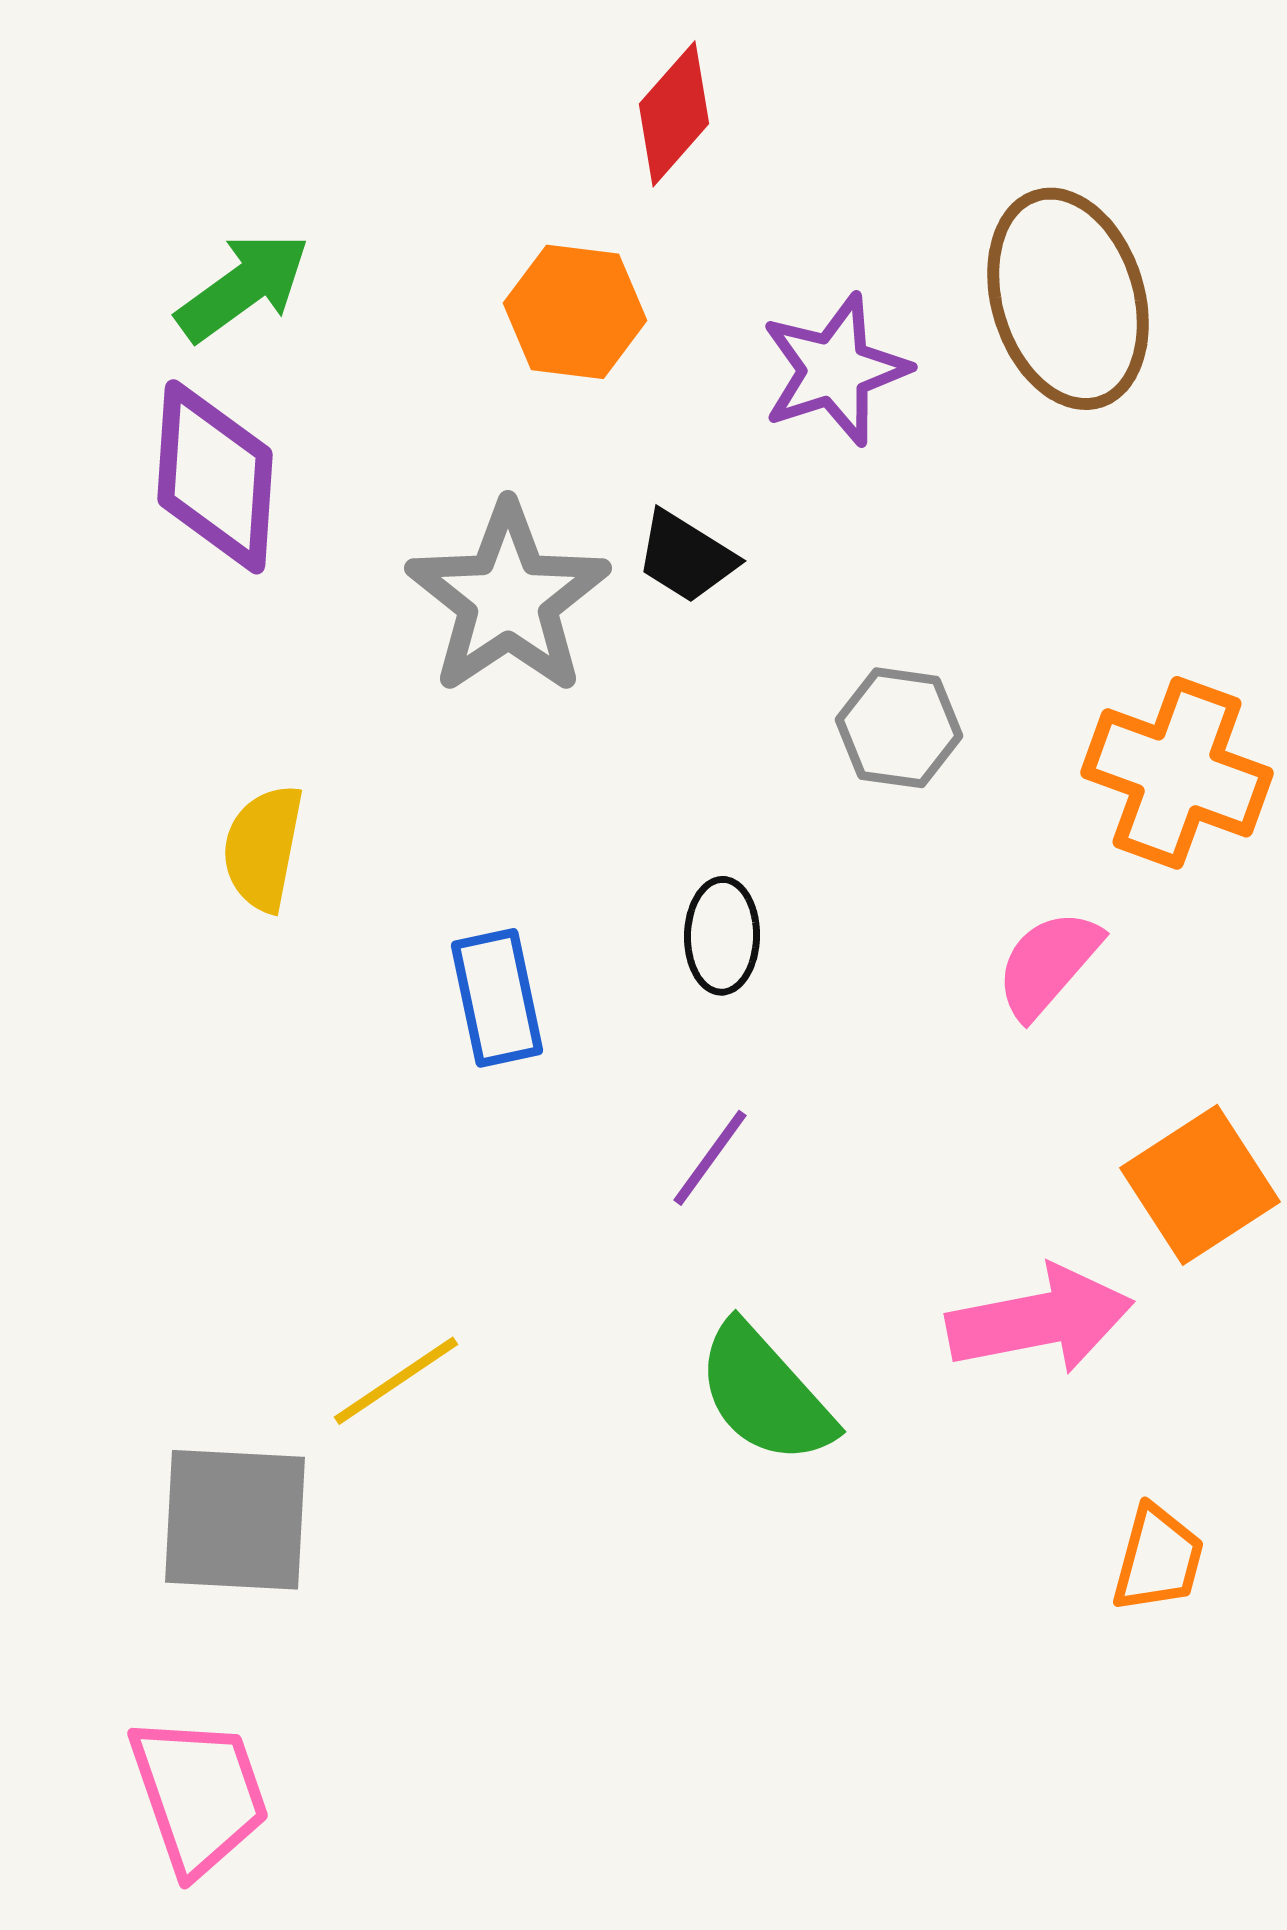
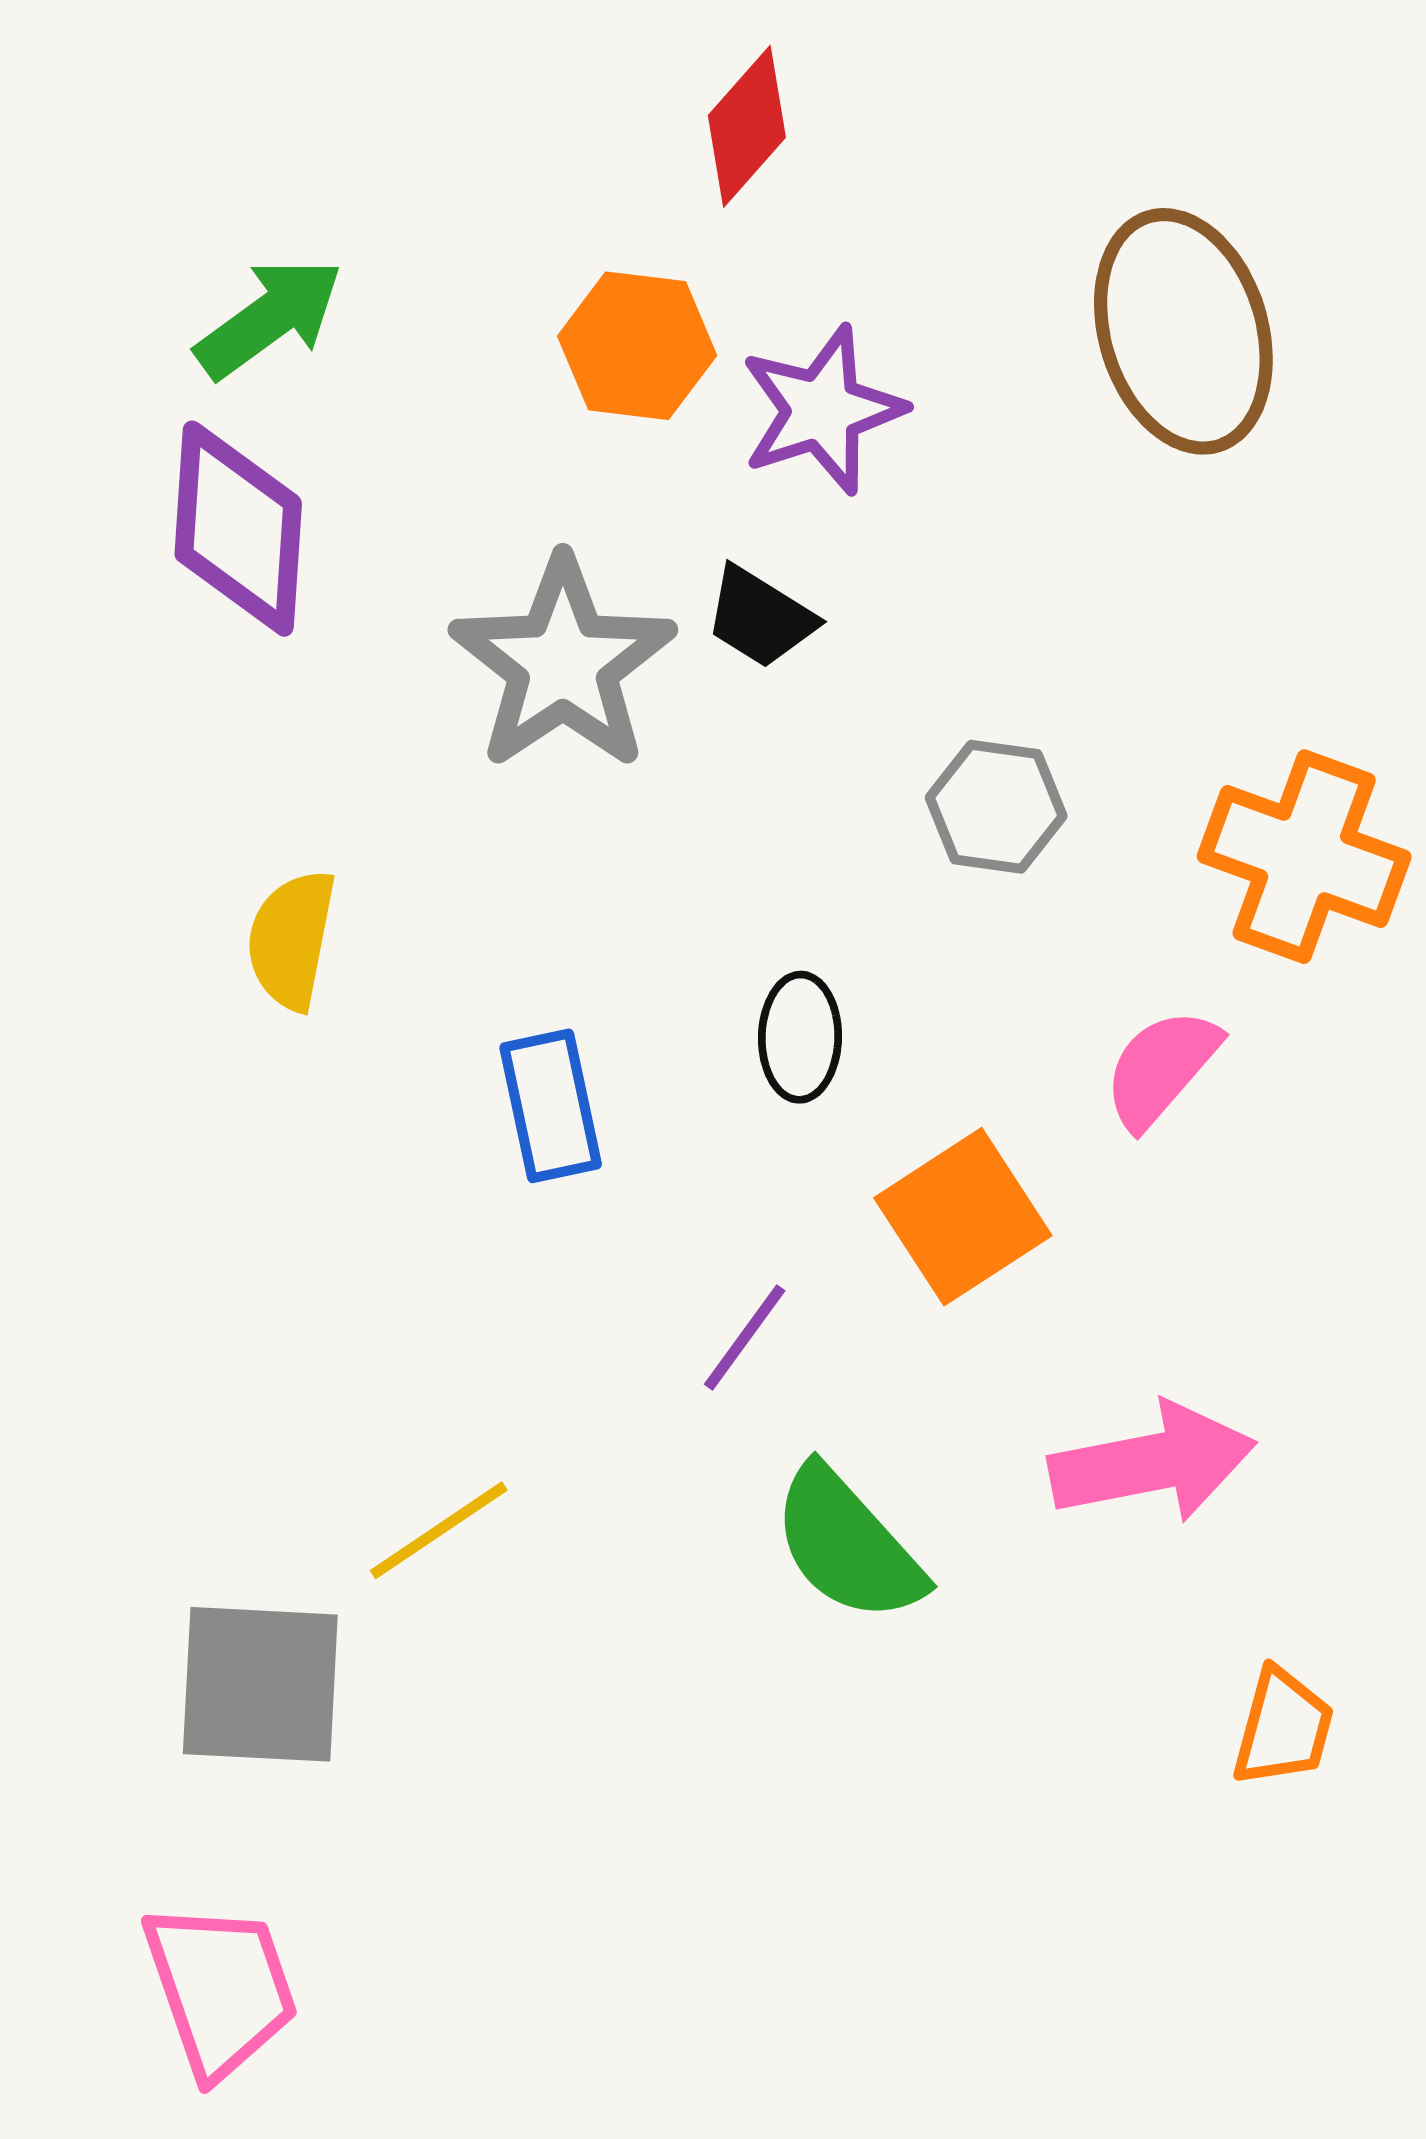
purple star: (835, 370) -> (822, 410), moved
purple line: (710, 1158) -> (745, 1337), moved
orange square: (1200, 1185) -> (963, 1217), moved

